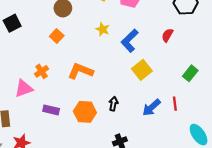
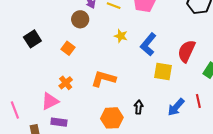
red semicircle: (167, 35) -> (186, 51), moved, size x1.6
orange square: (57, 36) -> (68, 48), moved
yellow square: (142, 70) -> (163, 72), turned -36
purple rectangle: (51, 110) -> (59, 122), moved

